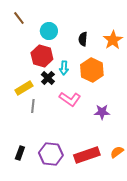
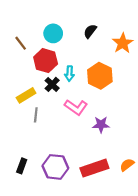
brown line: (19, 18) -> (21, 43), moved
black semicircle: (83, 39) -> (90, 31), moved, turned 32
purple star: (102, 112) -> (101, 125), moved

